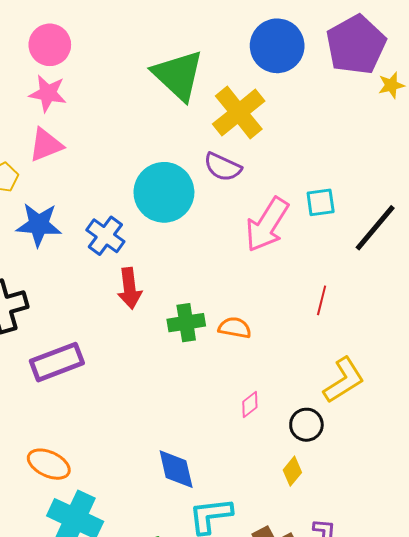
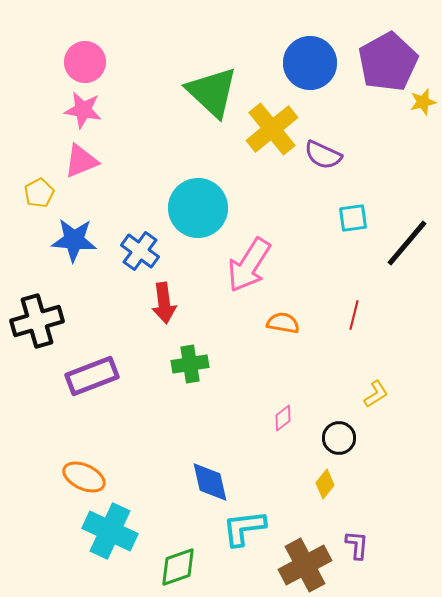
purple semicircle: (223, 167) -> (323, 155), moved
pink arrow: (267, 225) -> (249, 265), moved
green cross: (186, 323) -> (190, 364), moved
orange semicircle: (235, 328) -> (283, 323), moved
yellow L-shape: (344, 380) -> (376, 394), size x0.6

